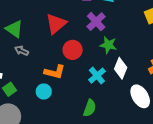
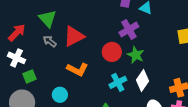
red triangle: (56, 24) -> (74, 36), moved
red circle: (73, 50) -> (112, 52), moved
cyan circle: (44, 92) -> (60, 95), moved

